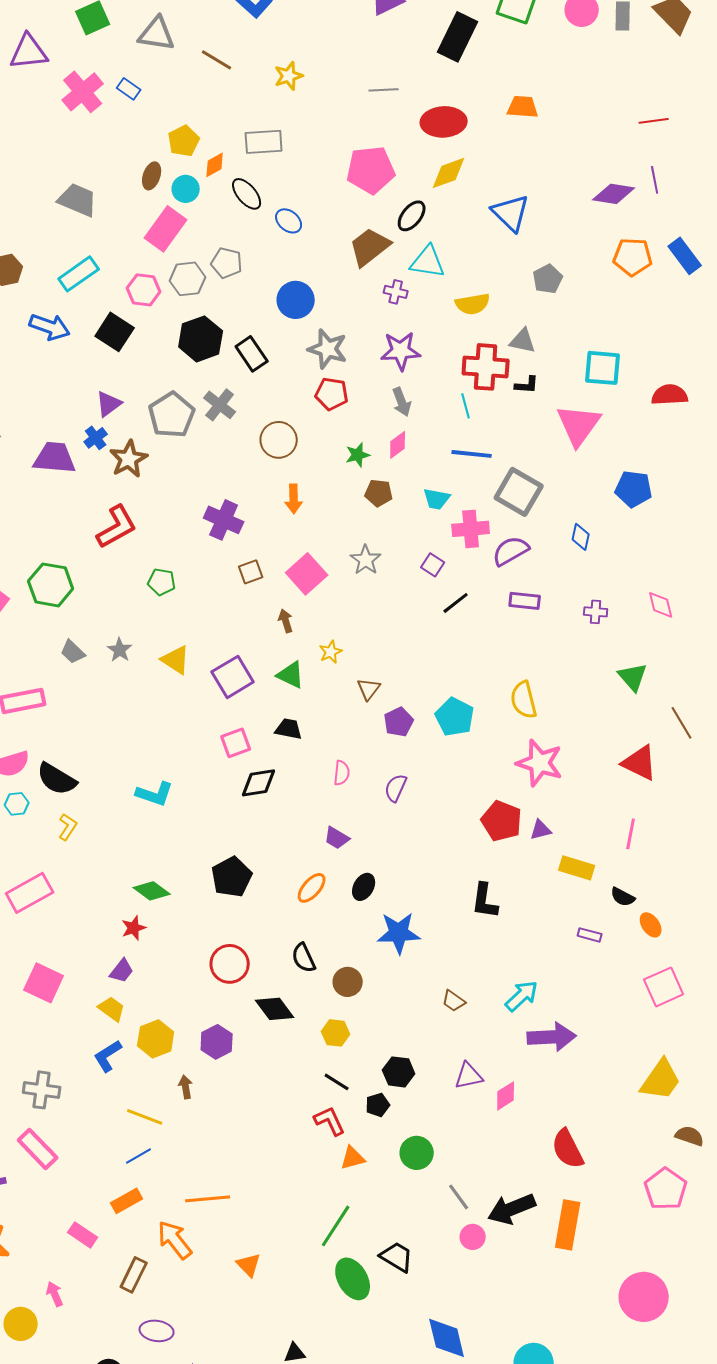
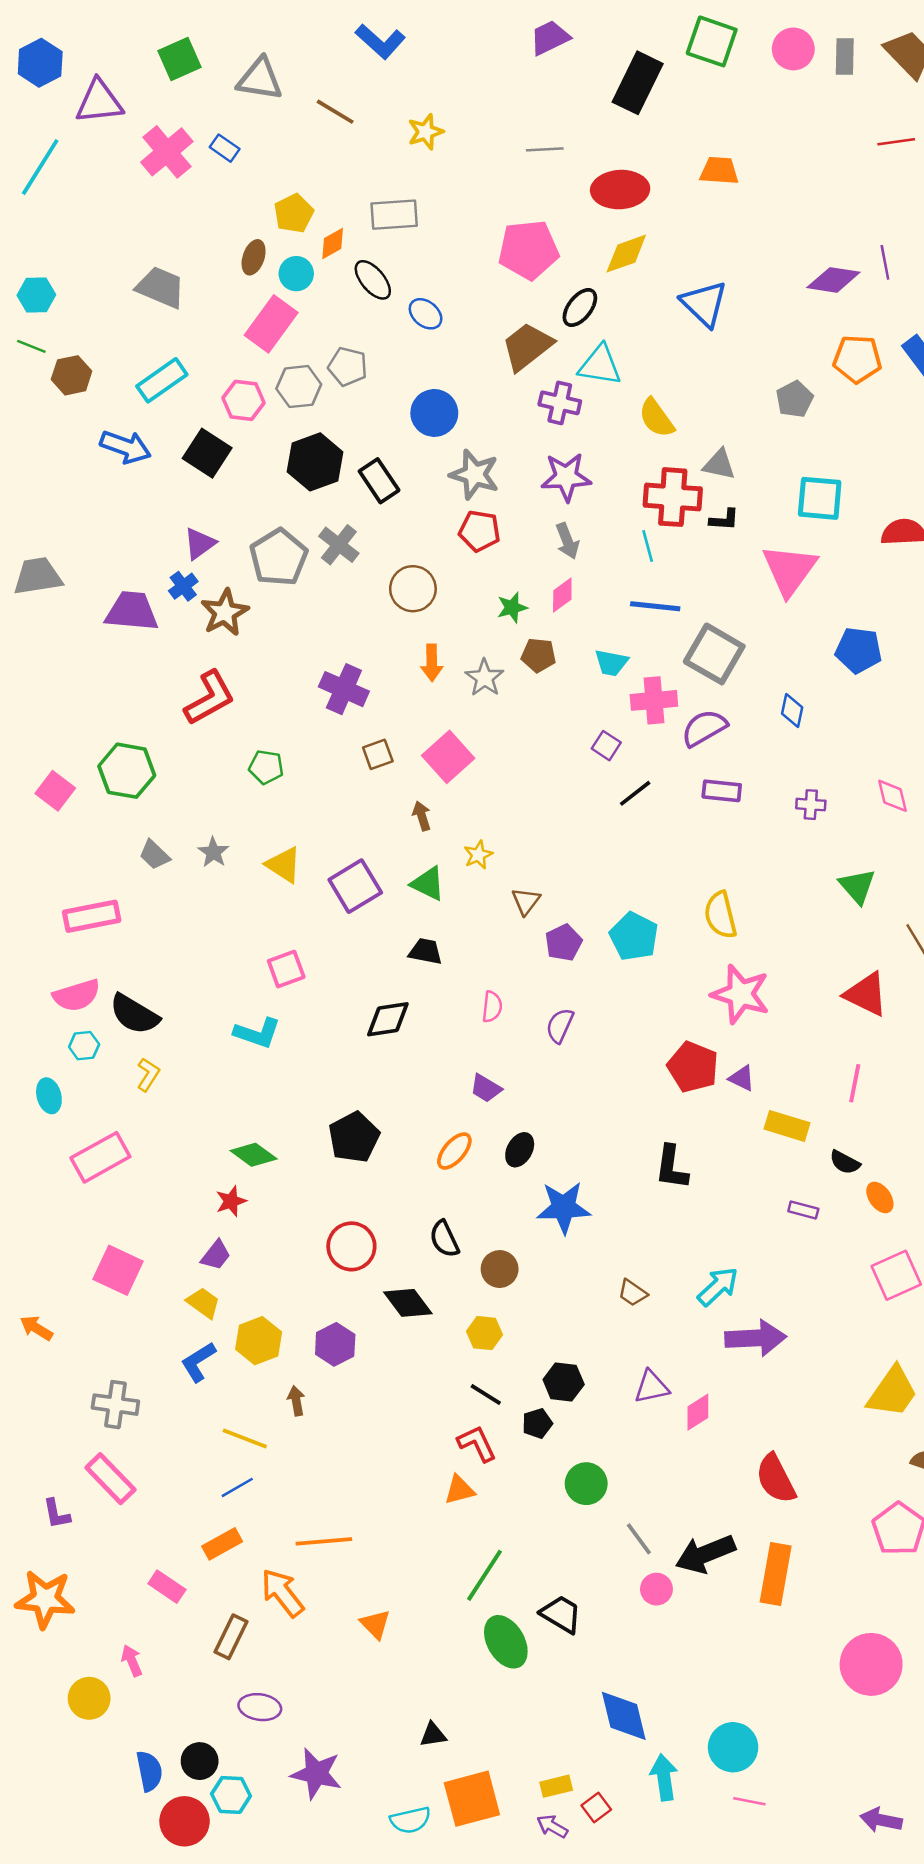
red line: (654, 121) -> (896, 142), moved
gray pentagon: (548, 279) -> (795, 399), moved
purple cross: (396, 292) -> (560, 403), size x1.4
yellow semicircle: (473, 304) -> (656, 418), turned 64
gray star: (366, 560) -> (485, 678), moved
pink square: (236, 743) -> (286, 969), moved
purple triangle: (541, 830) -> (742, 1078), turned 40
orange triangle: (353, 1158) -> (459, 1490), moved

